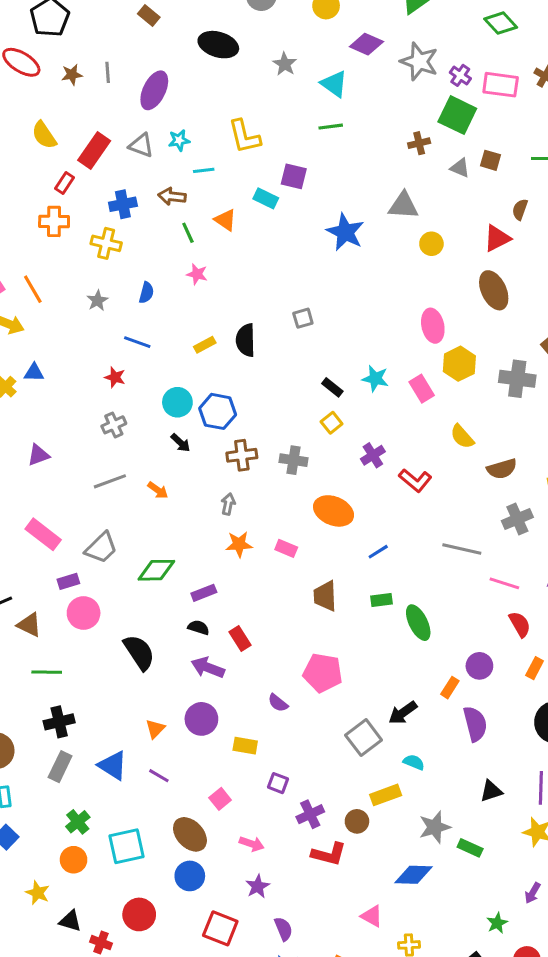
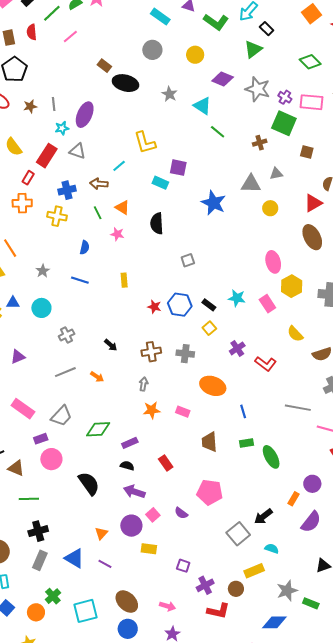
brown rectangle: (149, 15) -> (104, 66), moved
green line: (331, 127) -> (218, 132), moved, turned 49
cyan star: (179, 140) -> (62, 128), moved
gray triangle: (460, 168) -> (276, 174), moved, turned -32
cyan line: (204, 170) -> (119, 166), turned -32
orange triangle: (225, 220) -> (122, 207), moved
green line: (188, 233) -> (98, 213), moved
gray star: (97, 301) -> (43, 271), moved
black semicircle: (246, 340) -> (157, 223), moved
yellow rectangle: (205, 345) -> (124, 280), turned -64
red star: (115, 377) -> (154, 307), moved
cyan circle: (177, 402) -> (41, 308), moved
blue hexagon: (218, 411) -> (180, 305), moved
blue line: (378, 552) -> (243, 411), turned -72
red rectangle: (240, 638) -> (166, 463), moved
purple semicircle: (475, 724) -> (311, 522), turned 55
yellow rectangle: (245, 746) -> (149, 549), moved
pink square: (220, 799) -> (153, 515), moved
orange circle: (74, 860) -> (36, 612), moved

